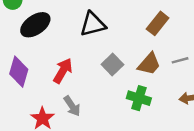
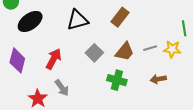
brown rectangle: (158, 23) -> (120, 17), moved

